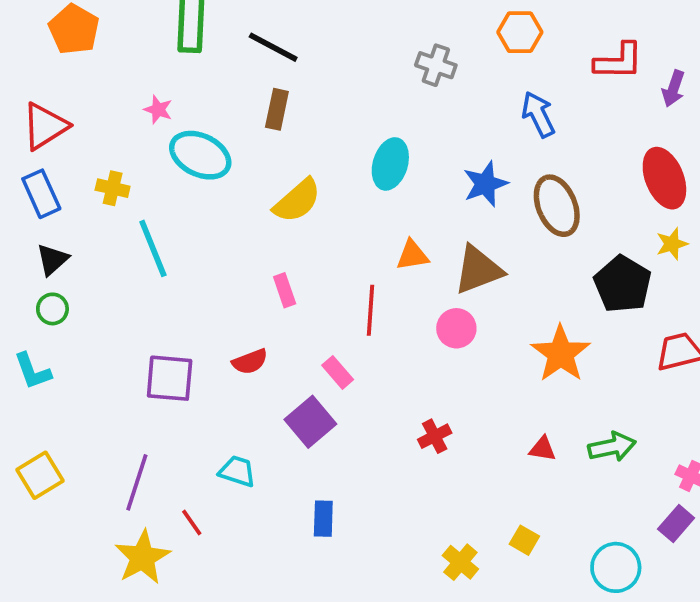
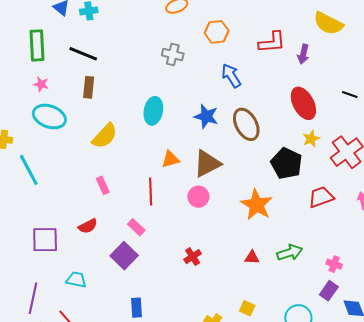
pink star: (158, 110) -> (41, 84), moved
blue star: (485, 184) -> (206, 116), turned -30
cyan trapezoid: (237, 471) -> (76, 280), moved

